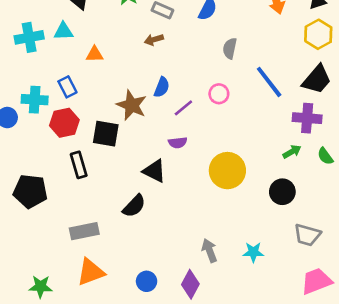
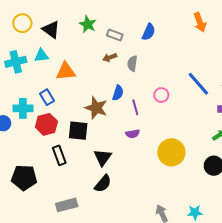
gray semicircle: (230, 48) -> (132, 63), moved
orange triangle: (95, 54) -> (66, 71), size x1.5
purple line: (183, 108) -> (135, 107), turned -63
black triangle: (154, 171) -> (103, 158), moved, turned 42

